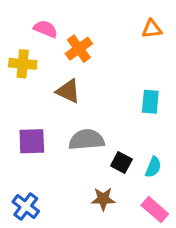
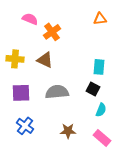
yellow cross: (23, 64) -> (15, 59), moved
black square: (121, 162) -> (93, 89), moved
blue cross: (26, 207) -> (25, 126), moved

